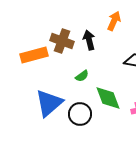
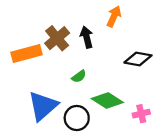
brown cross: (62, 41) -> (57, 38), turned 30
green diamond: (108, 98) -> (107, 101), turned -36

